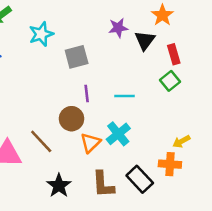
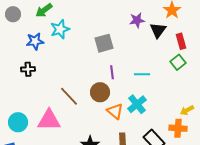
cyan star: (41, 34) -> (60, 29), moved
brown line: (41, 141) -> (69, 96), moved
orange triangle: (90, 143) -> (115, 111), turned -36

